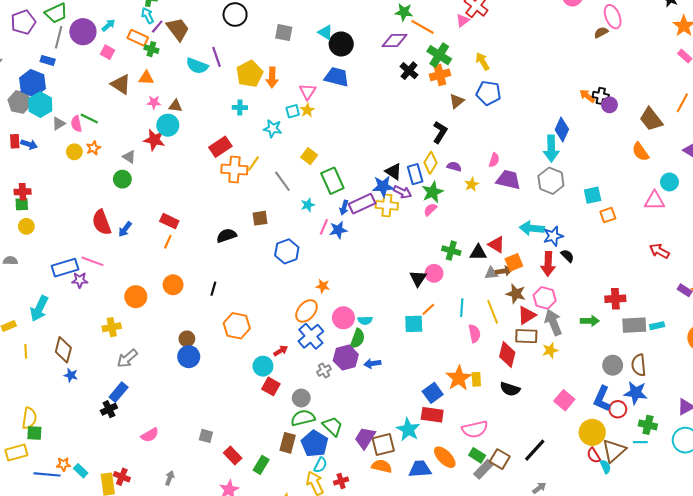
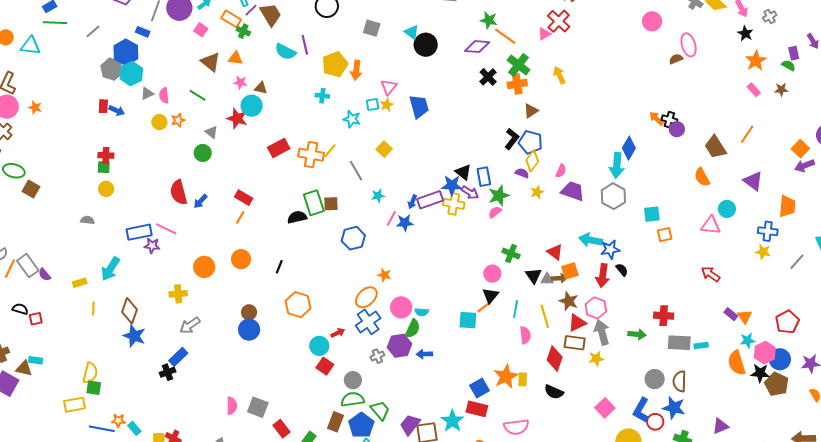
blue trapezoid: (337, 77) -> (419, 106), moved, turned 55
blue pentagon: (489, 93) -> (530, 142), moved
green line: (89, 119) -> (198, 95), moved
red rectangle: (220, 147) -> (279, 148), moved
yellow diamond: (430, 163) -> (532, 161), moved
green rectangle: (332, 181) -> (314, 203), moved
black triangle: (478, 253) -> (534, 276), moved, turned 48
black triangle: (418, 278) -> (490, 296), moved
blue star: (71, 375) -> (134, 336), size x1.6
pink semicircle: (150, 435) -> (232, 406), moved, turned -66
gray square: (206, 436) -> (258, 407), size x1.5

